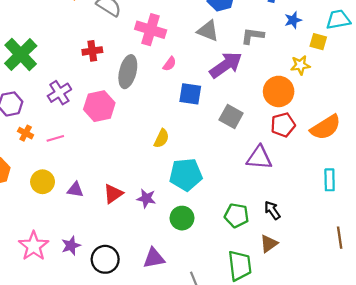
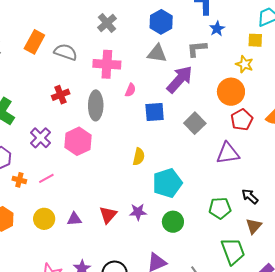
blue star: (293, 20) -> (217, 29), moved
yellow star: (300, 65) -> (244, 64), turned -30
gray square: (231, 116) -> (195, 123), turned 30

